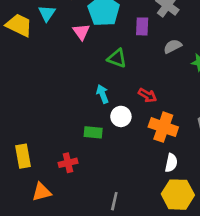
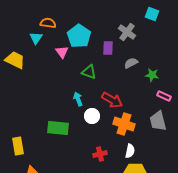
yellow trapezoid: (19, 25) -> (15, 60), moved
red arrow: (147, 95) -> (112, 100), size x1.5
green rectangle: (93, 132) -> (58, 128), moved, size x1.5
red cross: (68, 163) -> (100, 154), moved

